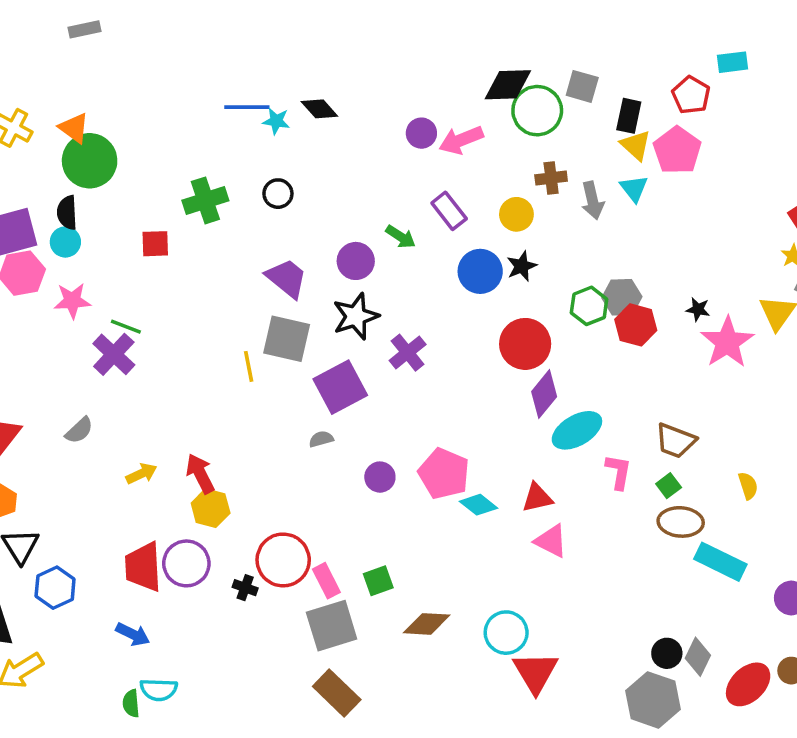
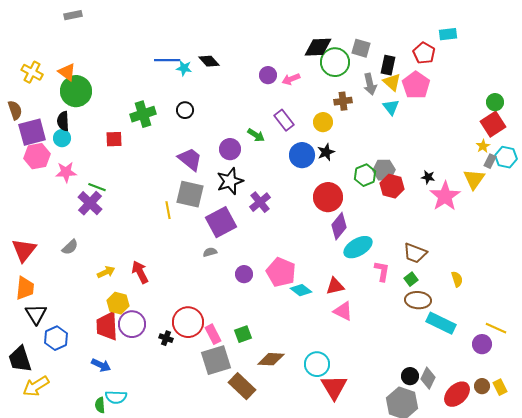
pink arrow: (461, 140) -> (291, 79), size x0.7
gray arrow: (593, 200) -> (370, 84), moved
yellow hexagon: (211, 508) -> (118, 303), moved
brown rectangle: (337, 693) -> (242, 386), moved

